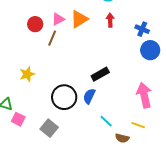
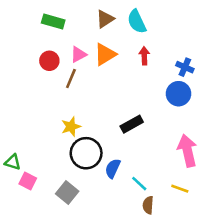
blue circle: (150, 50) -> (179, 94), moved
yellow star: (27, 74) -> (71, 127), moved
blue semicircle: (89, 96) -> (113, 168), moved
brown semicircle: (122, 138) -> (148, 205), moved, turned 80

